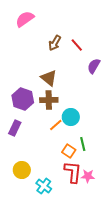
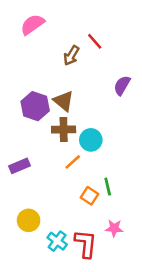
red line: (77, 45) -> (95, 41), moved
purple hexagon: (23, 99) -> (35, 106), moved
cyan circle: (71, 117) -> (91, 140), moved
purple rectangle: (15, 128) -> (19, 166), turned 42
red L-shape: (73, 172) -> (86, 244), moved

